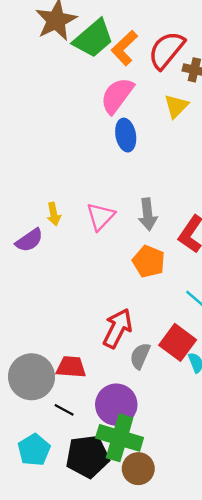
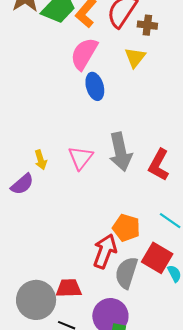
gray arrow: (148, 214) -> (120, 152), size x1.4
orange pentagon: (149, 261) -> (126, 228), moved
gray semicircle: (140, 356) -> (126, 273), size x1.4

